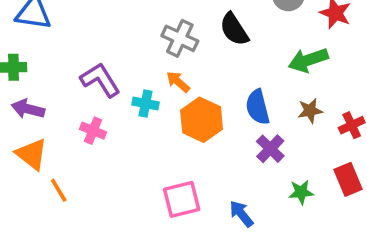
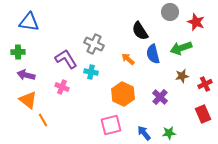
gray cross: (180, 38) -> (94, 44), moved
orange arrow: (178, 82) -> (128, 59), moved
blue semicircle: (258, 107) -> (153, 54), moved
orange hexagon: (202, 120) -> (123, 94), moved
green star: (301, 192) -> (169, 133), moved

